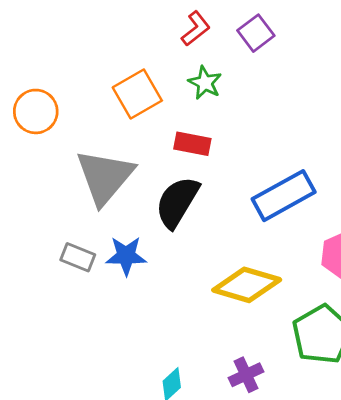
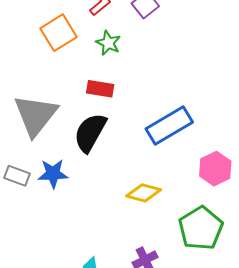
orange square: (137, 94) -> (59, 33), moved
yellow diamond: (247, 285) -> (144, 193), size x0.7

